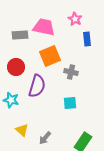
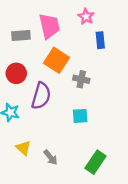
pink trapezoid: (44, 27) -> (49, 26), turned 65
orange square: (50, 56) -> (56, 60), turned -35
gray arrow: (45, 138) -> (51, 157), turned -80

